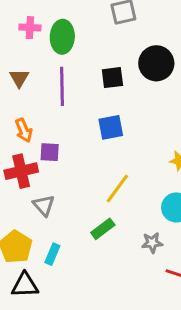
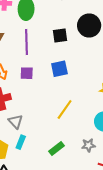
purple square: (50, 152) -> (27, 73), moved
green rectangle: (103, 229) -> (57, 148), moved
cyan rectangle: (52, 254) -> (21, 142), moved

